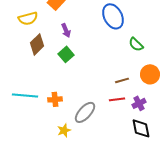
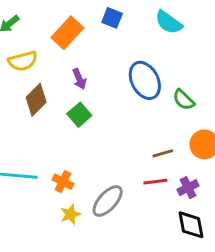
blue ellipse: (113, 16) -> (145, 80), moved
orange cross: (55, 99) -> (63, 182), turned 32
yellow star: (64, 130) -> (70, 214), moved

